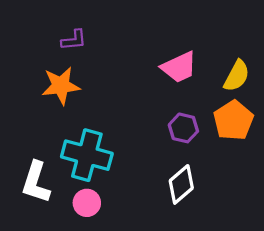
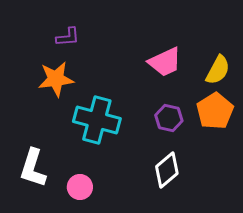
cyan cross: (87, 155) -> (97, 120), moved

